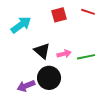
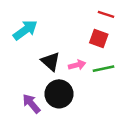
red square: (59, 15) -> (99, 39), moved, turned 35
purple arrow: (26, 86) -> (31, 104), turned 72

